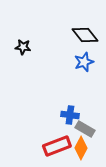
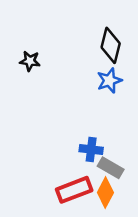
black diamond: (85, 35) -> (111, 45), turned 52

